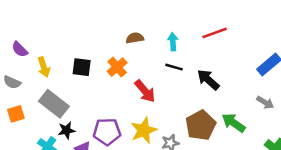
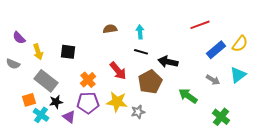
red line: (215, 33) -> (200, 25), moved
orange cross: (117, 67) -> (88, 80), moved
black arrow: (208, 80) -> (168, 62), turned -30
orange square: (16, 114) -> (29, 100), moved
brown pentagon: (201, 125) -> (150, 82), moved
yellow star: (144, 130) -> (117, 102), turned 30

